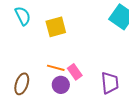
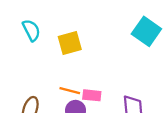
pink rectangle: (75, 72) -> (92, 95), turned -49

